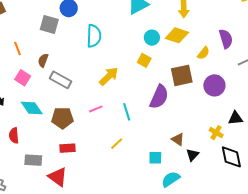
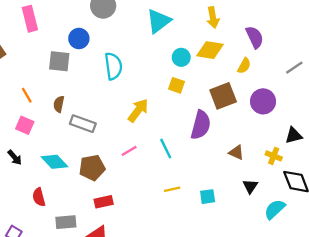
purple semicircle: (226, 39) -> (255, 37), moved
pink square: (23, 78) -> (25, 125), moved
brown triangle: (178, 139) -> (236, 152), moved
yellow line: (117, 144) -> (172, 189), moved, turned 40
cyan semicircle: (171, 179) -> (275, 209), moved

